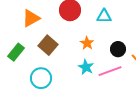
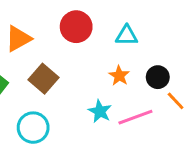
orange star: (87, 43) -> (119, 76), moved
black circle: (118, 49) -> (158, 77), moved

